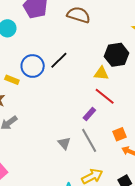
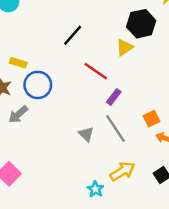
blue circle: (33, 66) -> (38, 85), moved
yellow triangle: (101, 73) -> (124, 47), turned -35
red line: (105, 96) -> (96, 71), moved

